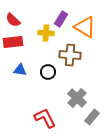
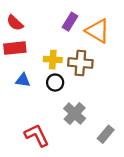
yellow cross: (46, 33) -> (53, 60), moved
gray cross: (77, 98) -> (75, 114), moved
red L-shape: (45, 118) -> (37, 135), moved

